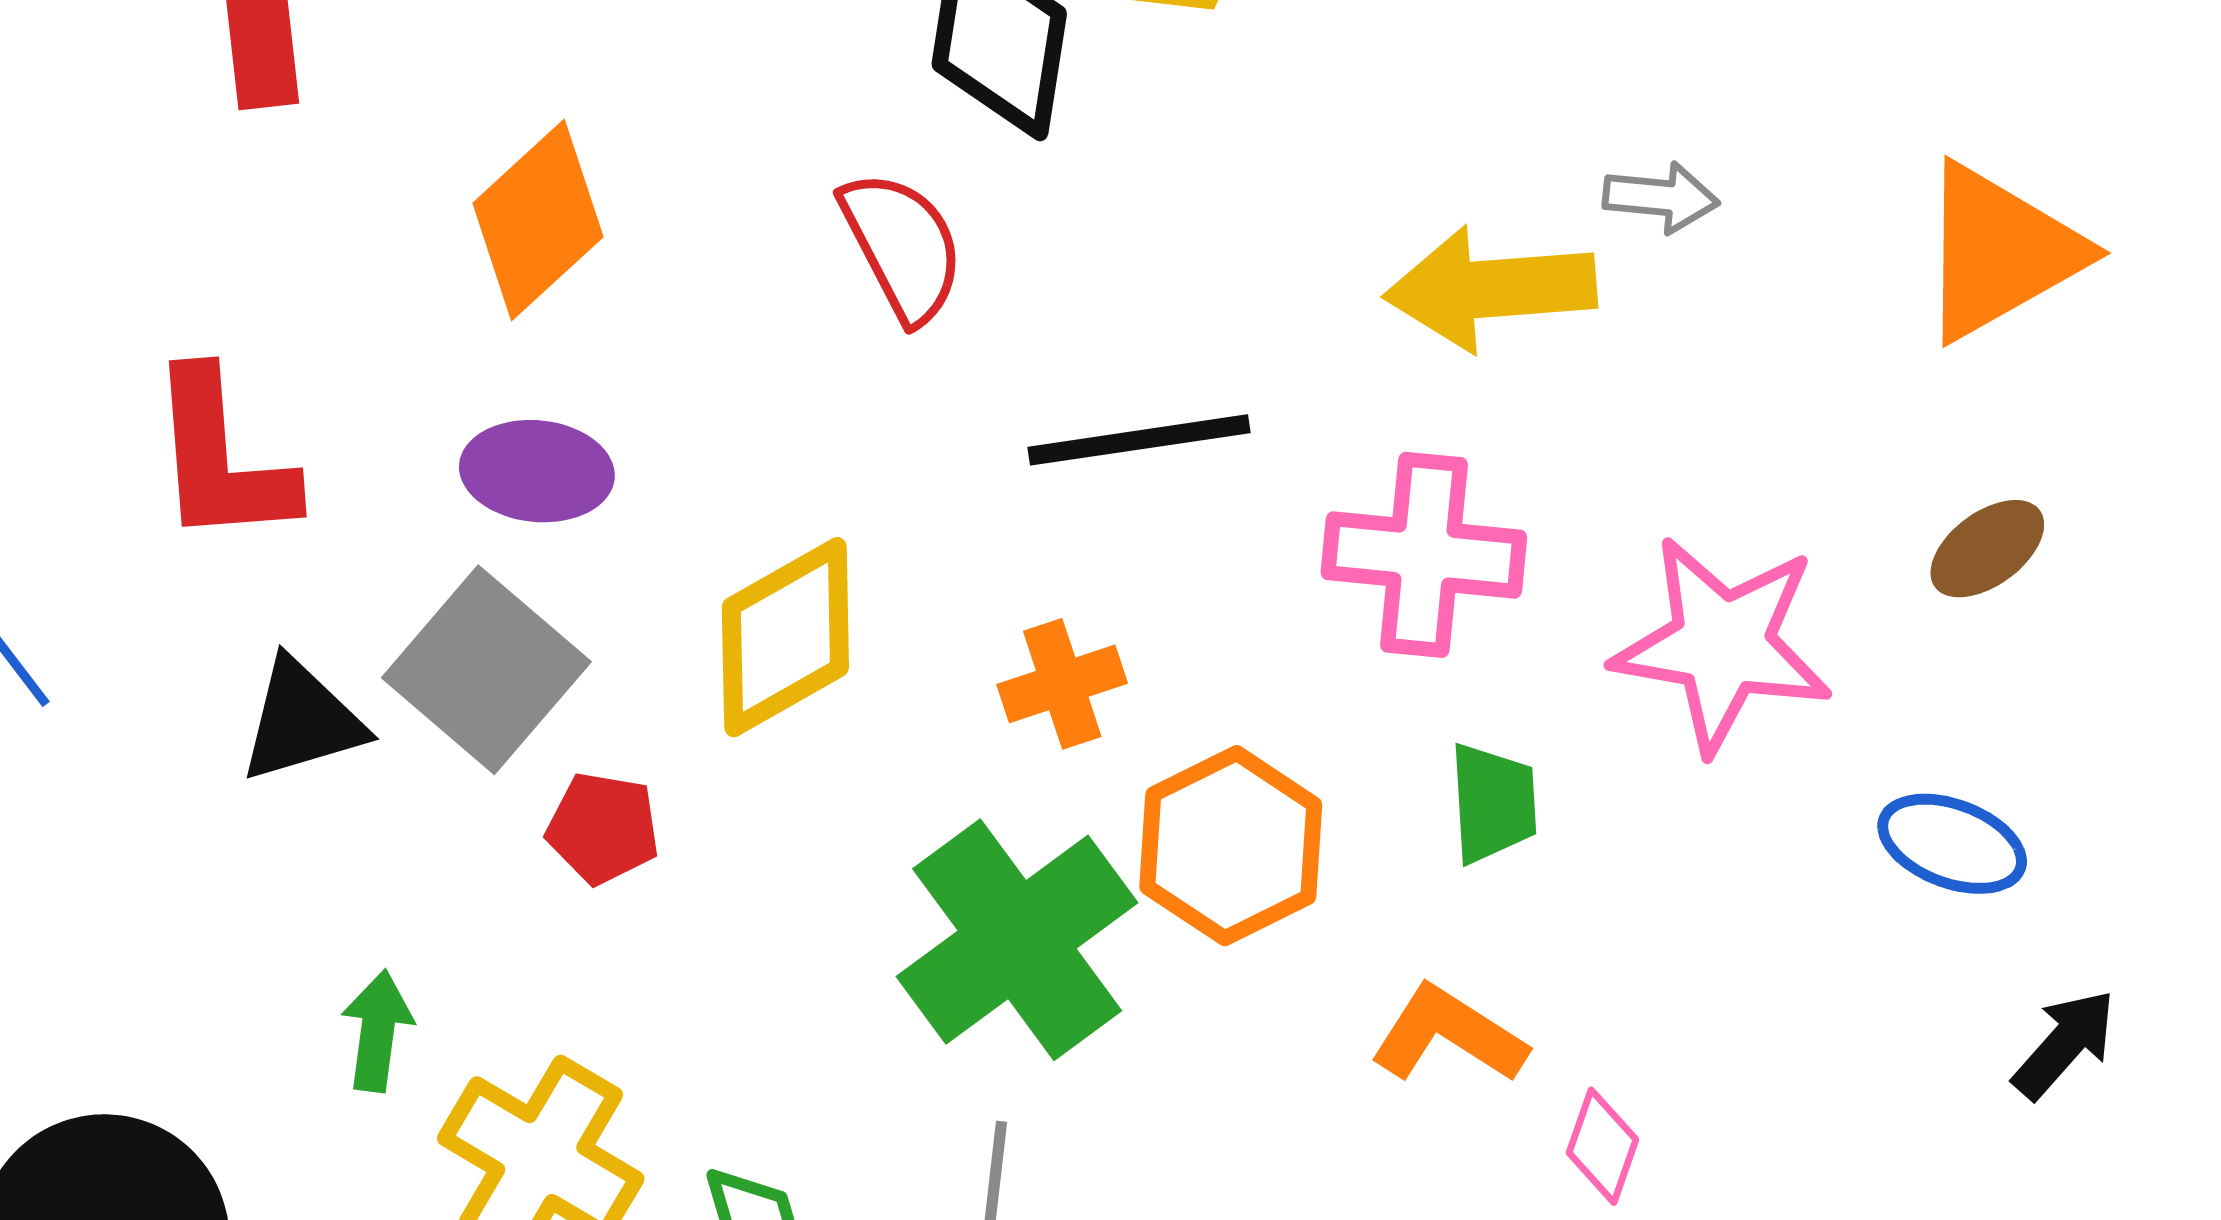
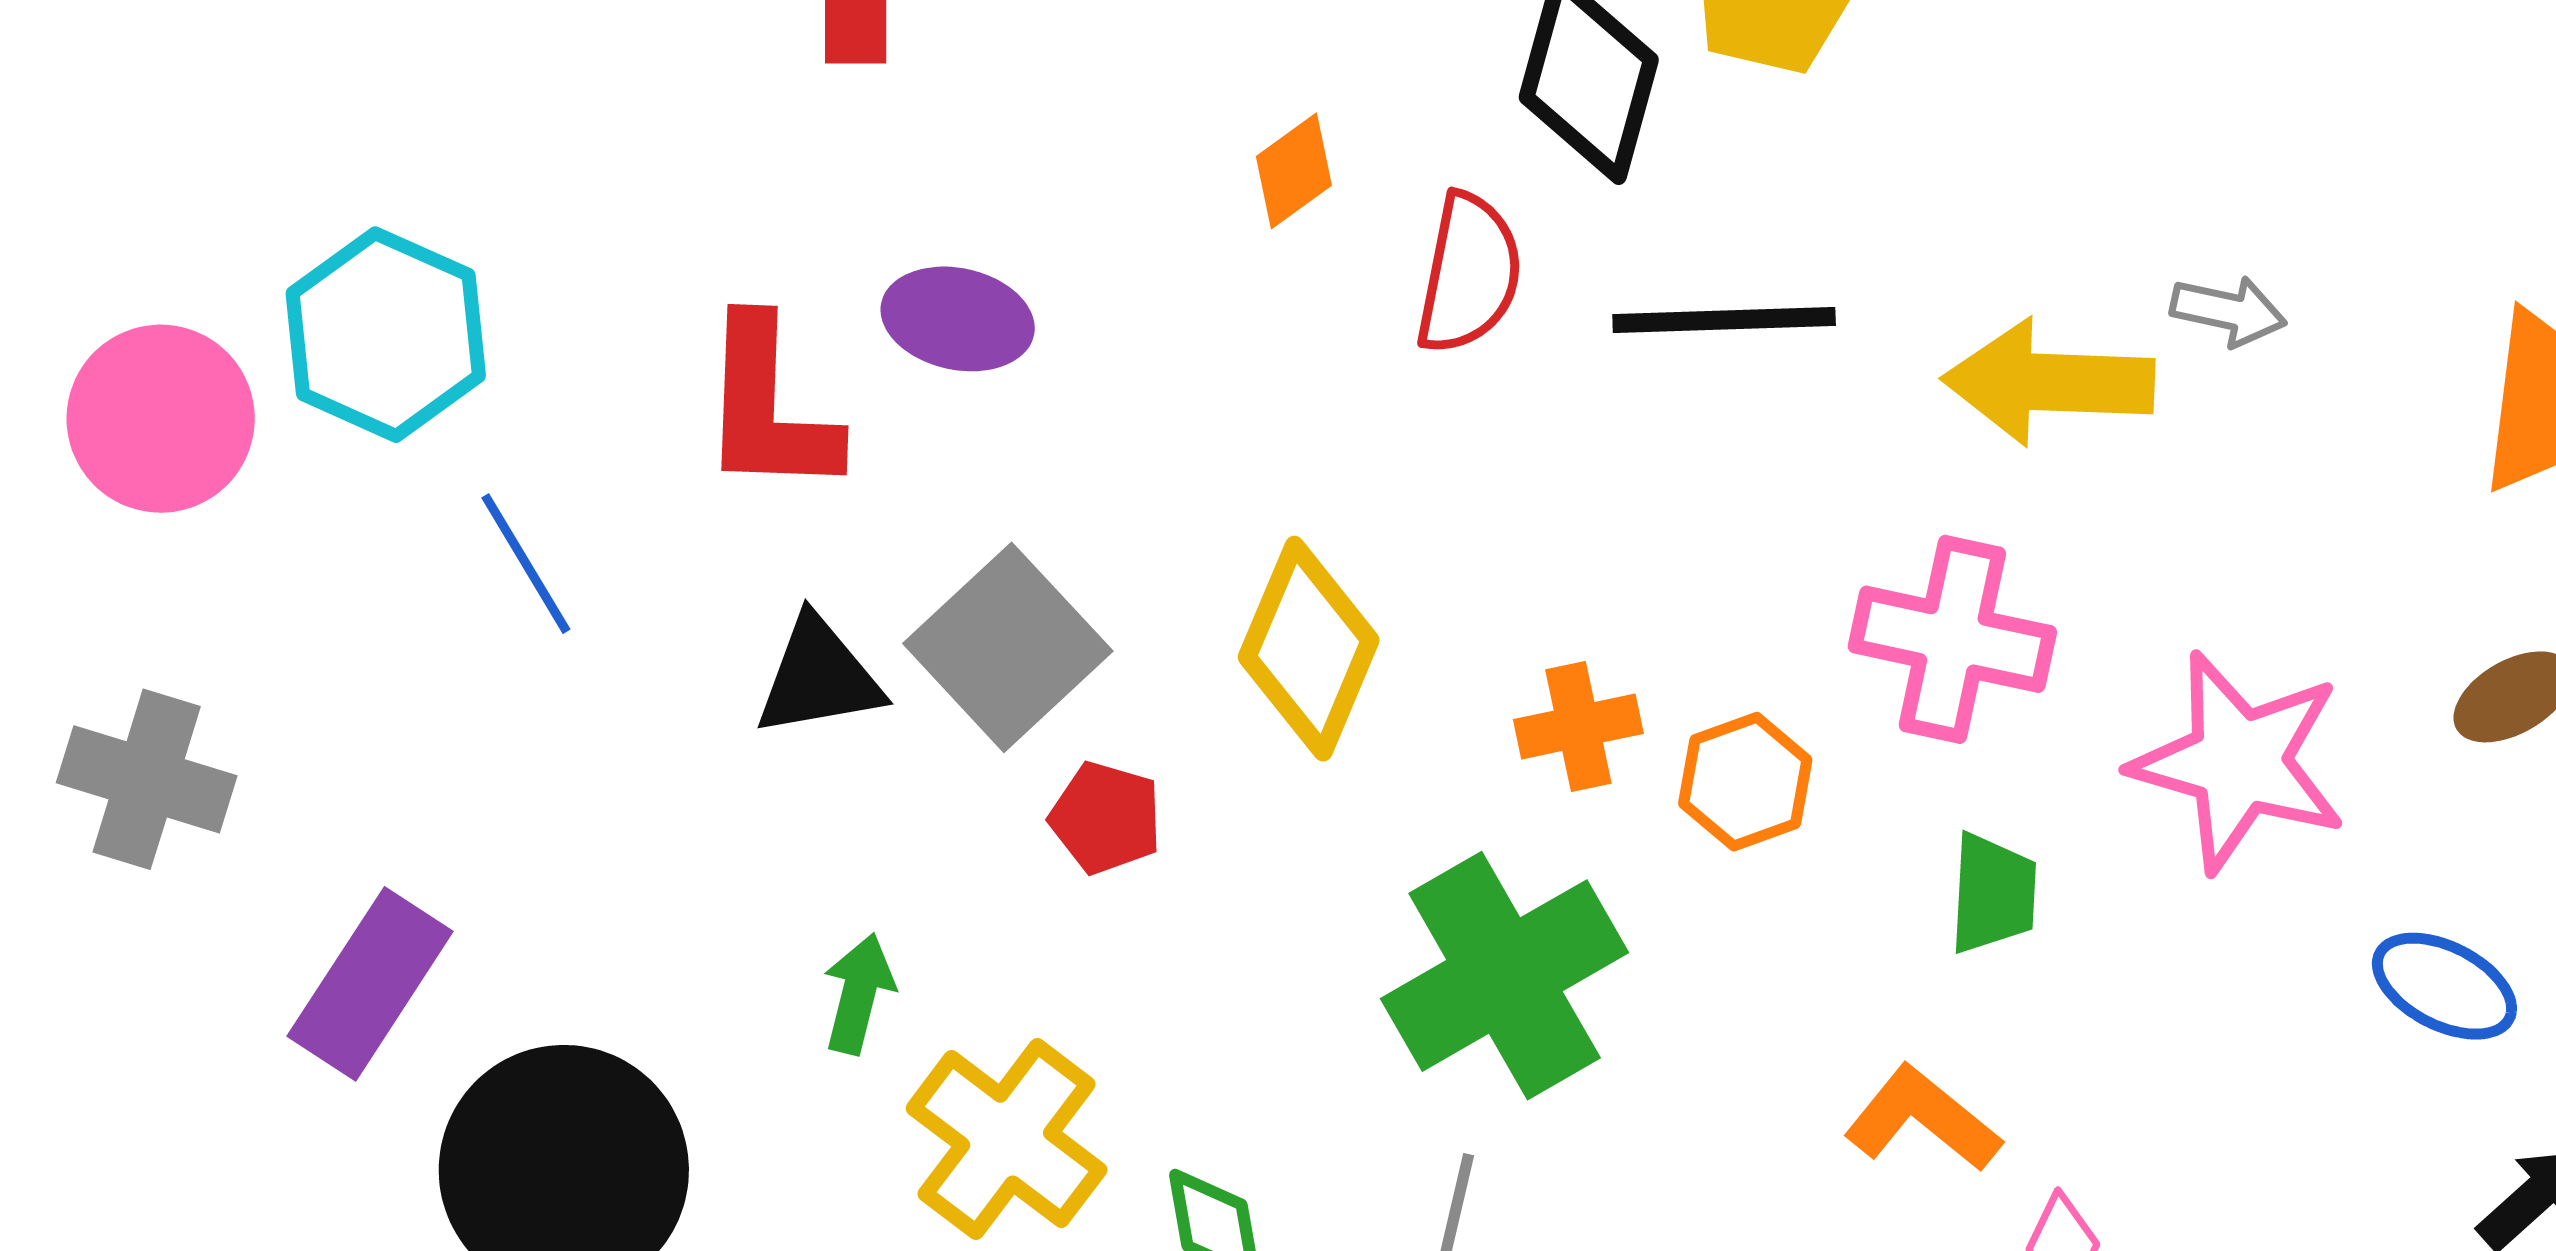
orange diamond: (538, 220) -> (1294, 171), moved, size x0.6
red semicircle: (902, 246) -> (1469, 274), turned 32
black line: (1139, 440) -> (1724, 320), moved
purple ellipse: (537, 471) -> (958, 319), moved
yellow diamond: (785, 637) -> (1309, 649), turned -44
orange hexagon: (1231, 846) -> (1745, 782), moved, size x0.7

